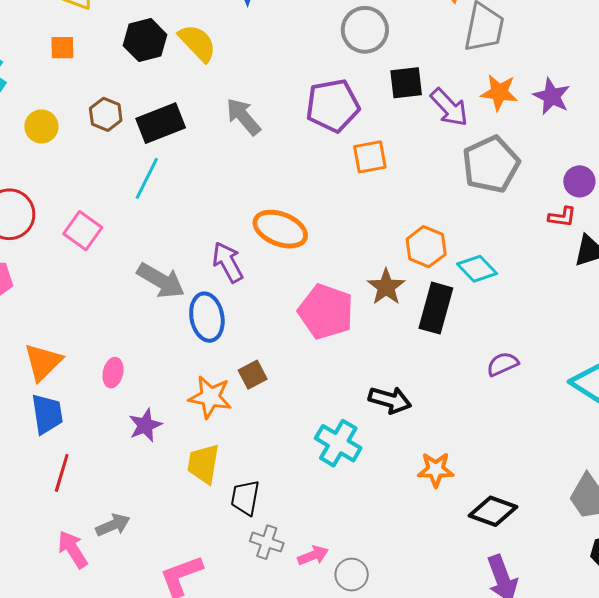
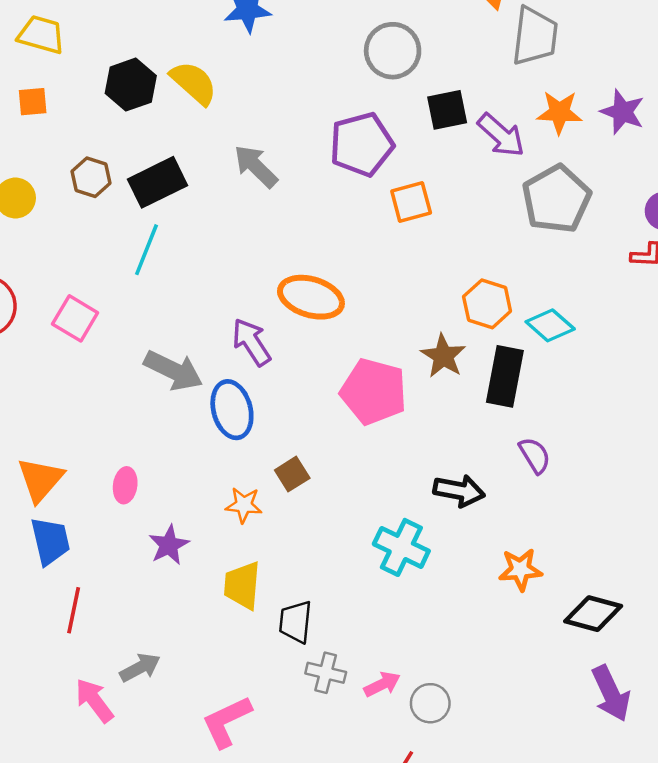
purple semicircle: (503, 364) -> (535, 455), moved, turned 88
orange star: (210, 397) -> (244, 505), size x0.7

